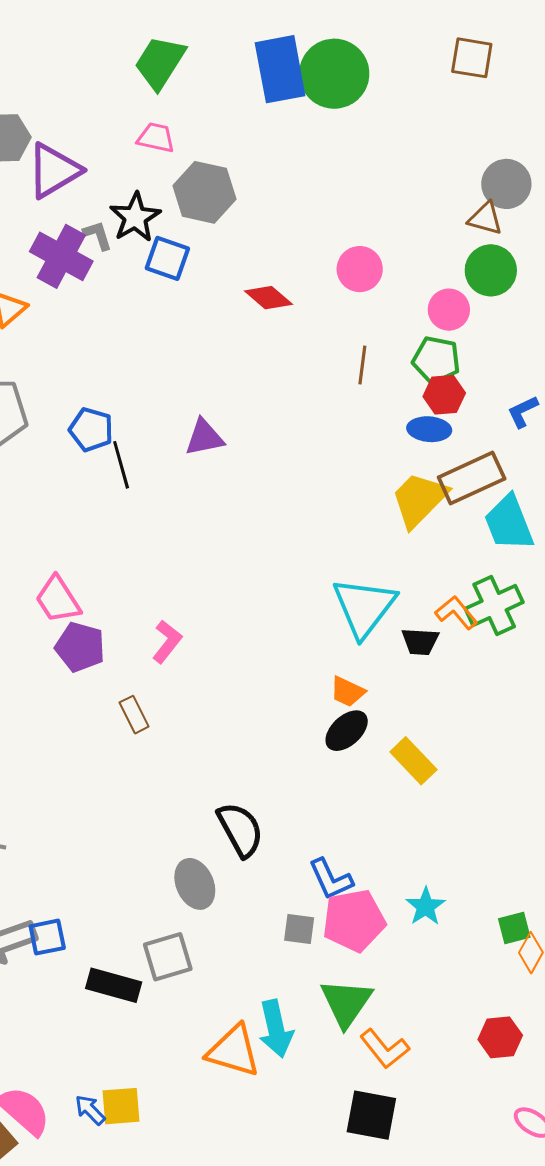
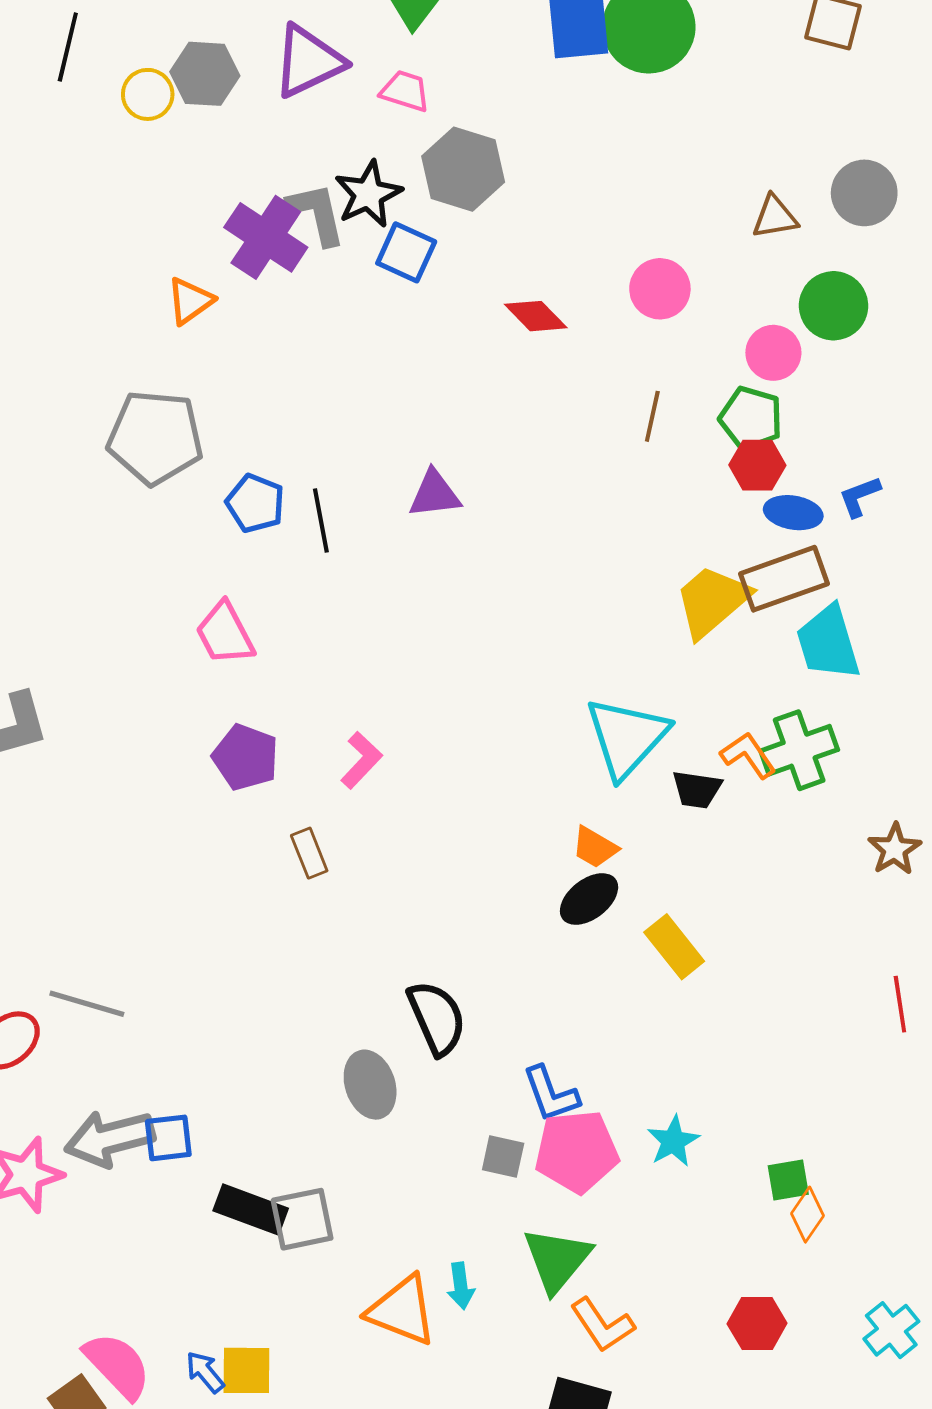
purple triangle: (54, 171) -> (308, 61), moved
brown triangle: (485, 219) -> (775, 217), moved, turned -30
gray L-shape: (98, 235) -> (317, 214), size x1.6
blue ellipse: (429, 429) -> (793, 513), moved
blue pentagon: (91, 430) -> (255, 503), moved
pink trapezoid: (58, 600) -> (225, 633), moved
gray square: (168, 957) -> (302, 1219), moved
cyan arrow: (276, 1029) -> (461, 1286), size x0.6

